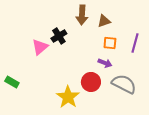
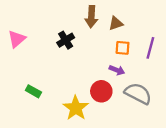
pink triangle: (40, 47) -> (17, 39), moved
green rectangle: (12, 82) -> (33, 91), moved

